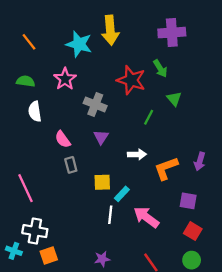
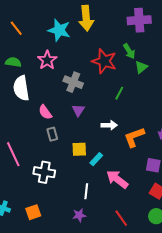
green triangle: (174, 99) -> (141, 67), moved, turned 32
white semicircle: (35, 111) -> (21, 88), size x1.4
white line: (110, 215) -> (86, 191), moved
white cross: (35, 231) -> (44, 172), moved

